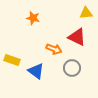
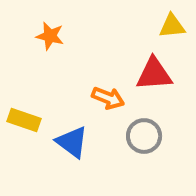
orange star: (33, 18) -> (50, 36), moved
red triangle: (77, 37) -> (154, 74), turned -30

